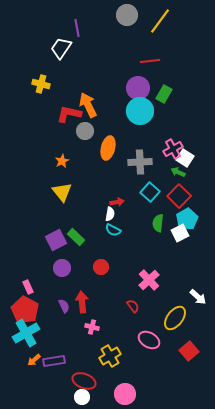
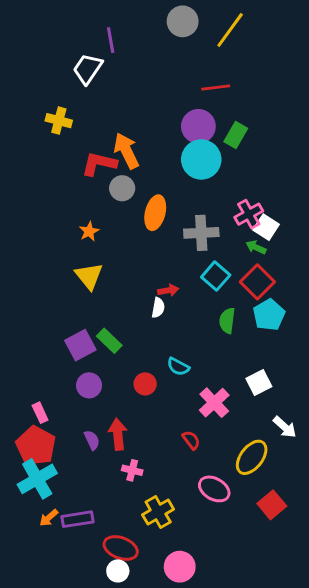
cyan semicircle: (113, 230) -> (178, 367), moved
white square: (180, 233) -> (259, 382), moved

